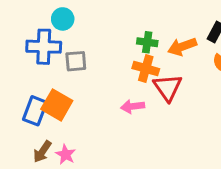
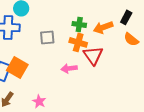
gray square: (76, 61) -> (47, 37), moved
pink star: (66, 155) -> (39, 101), moved

